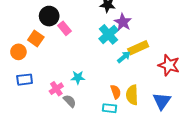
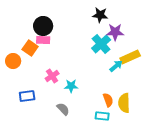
purple star: (123, 22) -> (115, 32), turned -30
pink rectangle: (65, 28) -> (43, 40), moved, turned -48
blue rectangle: (25, 80) -> (27, 96), moved
pink cross: (56, 89) -> (52, 76), moved

